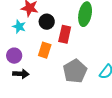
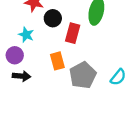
cyan star: (19, 27) -> (26, 35), moved
orange rectangle: (45, 50) -> (57, 61), moved, turned -35

